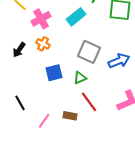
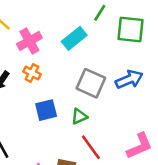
blue arrow: (119, 61) -> (129, 79), moved

